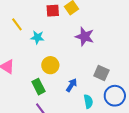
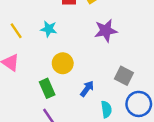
yellow line: (17, 24) -> (16, 31), moved
purple star: (85, 36) -> (106, 31), turned -30

